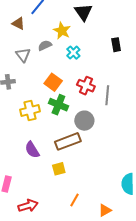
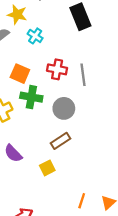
black rectangle: (116, 45) -> (80, 17), size x1.6
brown rectangle: (68, 141) -> (61, 141), moved, size x0.7
orange line: (75, 200) -> (82, 201), moved

